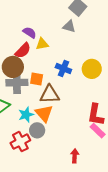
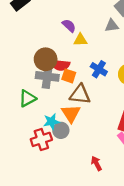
gray triangle: (69, 26) -> (112, 26), turned -32
red semicircle: (23, 51) -> (60, 65), moved, turned 42
cyan star: (26, 115) -> (51, 122), moved
red arrow: (75, 156) -> (96, 163), turned -40

